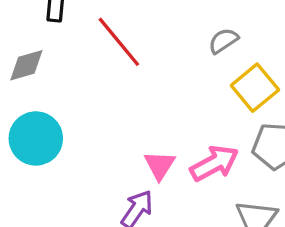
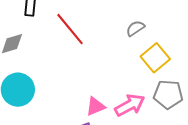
pink triangle: (160, 165) -> (95, 106), turned 35

